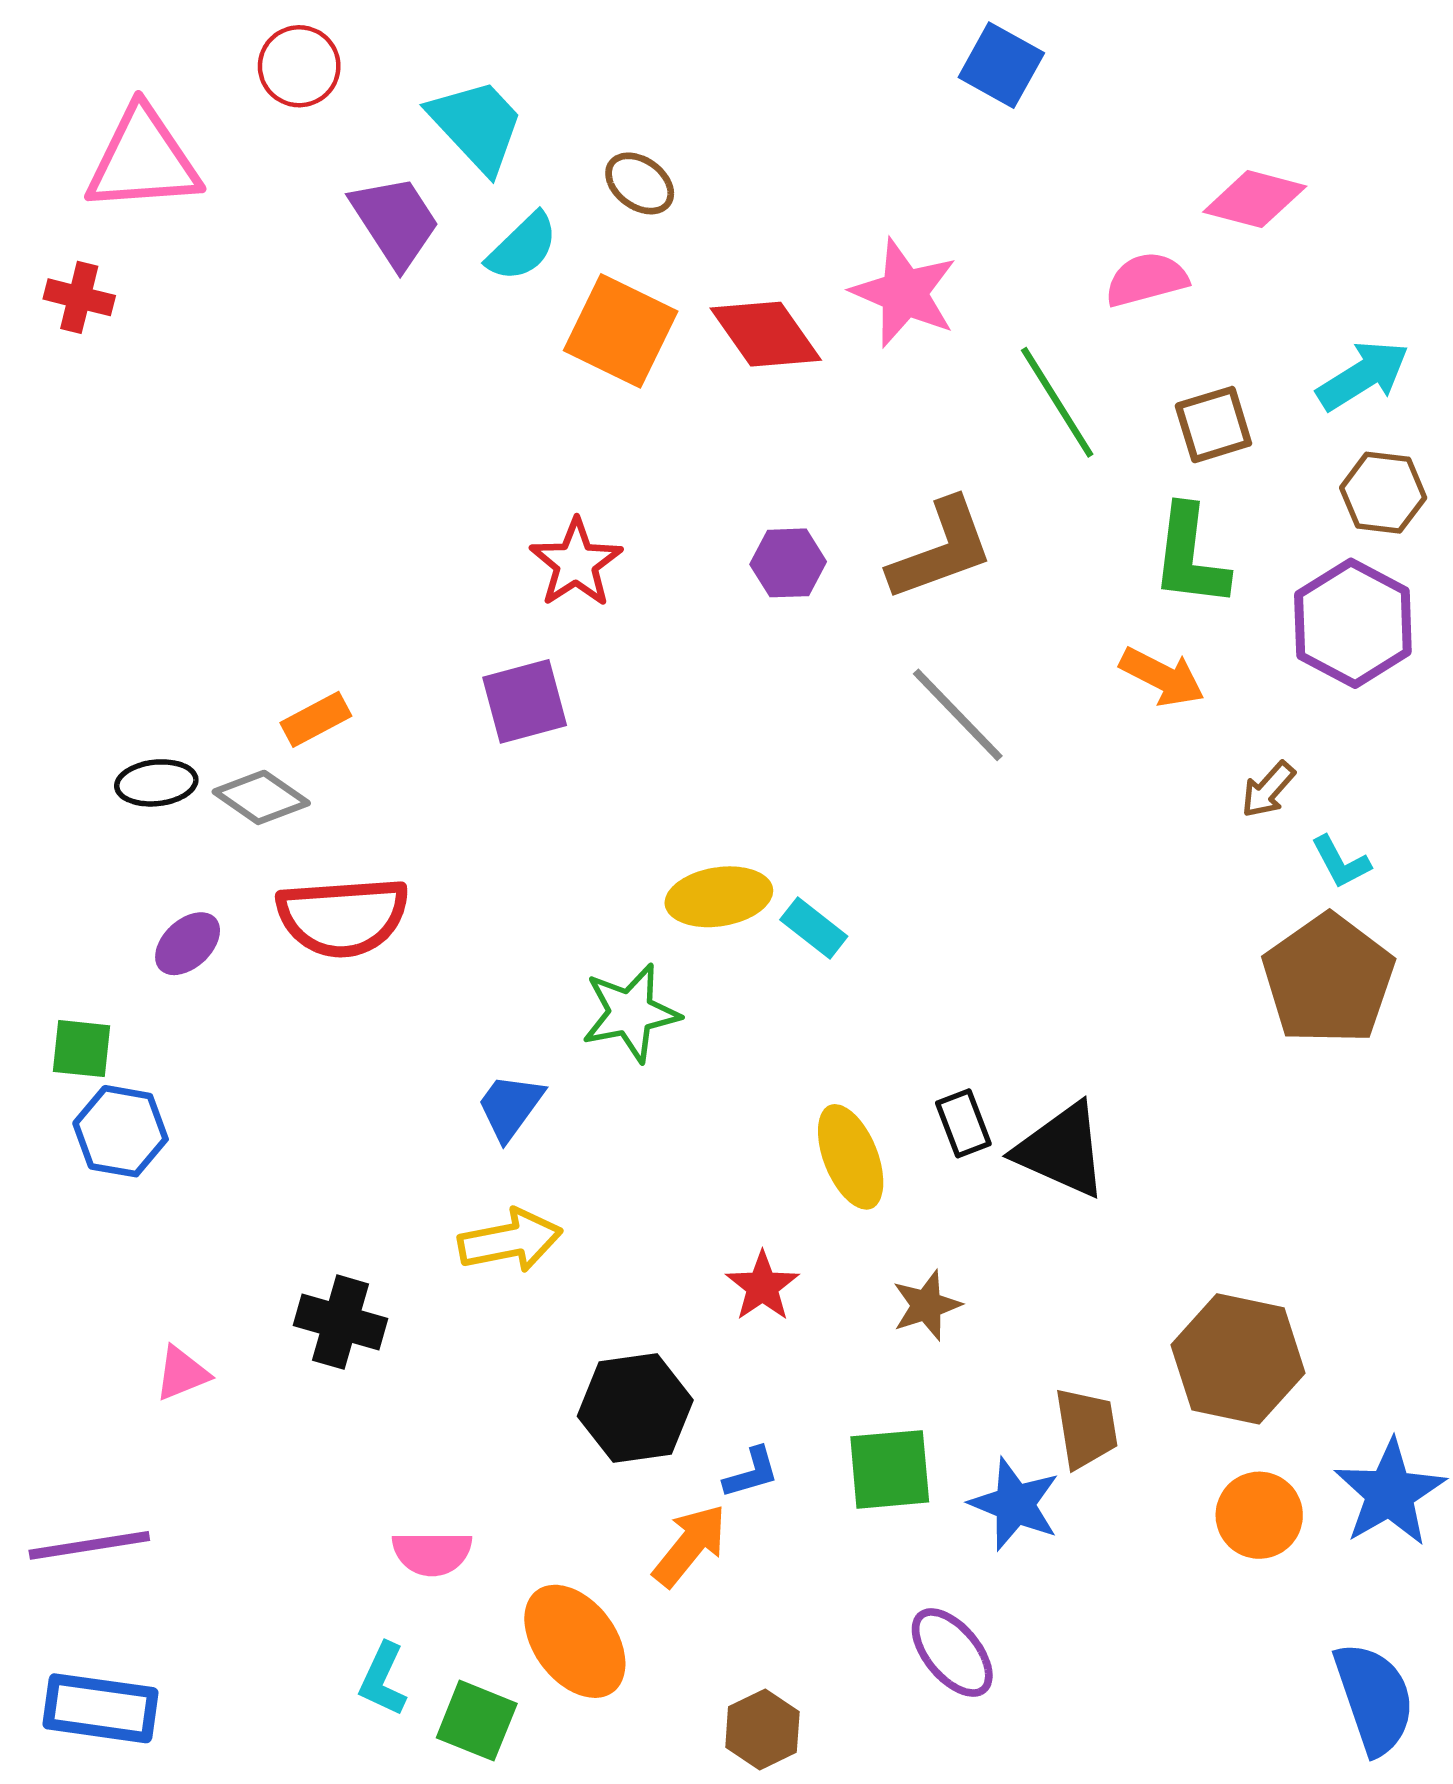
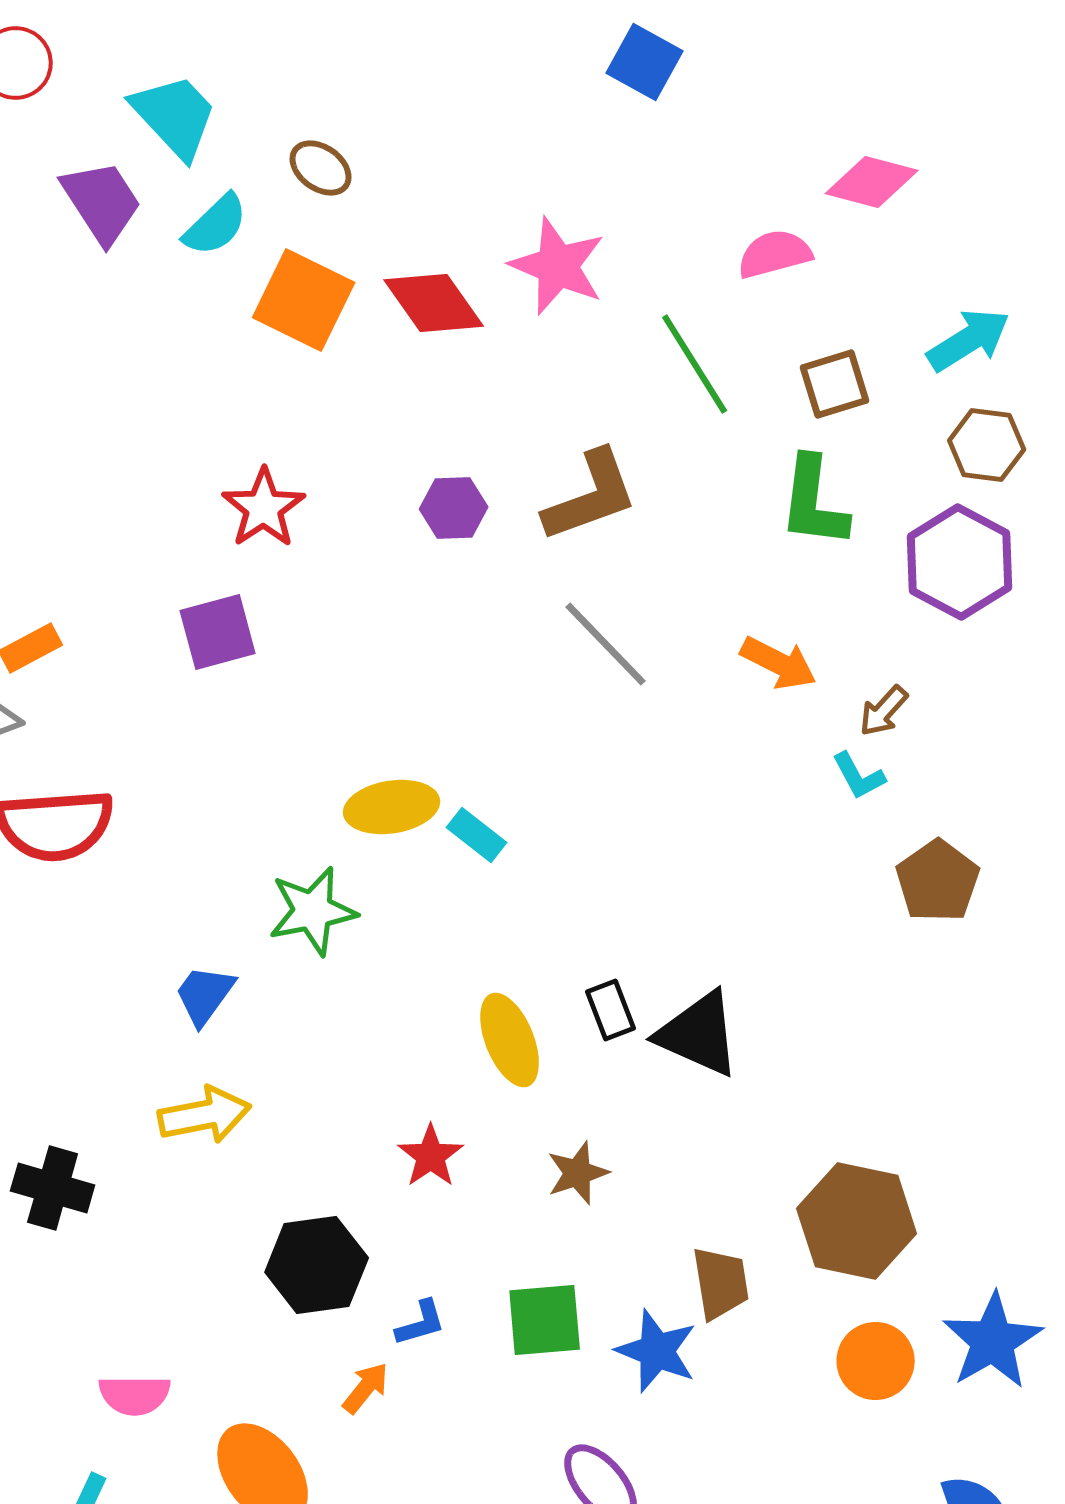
orange arrow: (1162, 677) -> (779, 663), moved
cyan L-shape: (1341, 862) -> (859, 776), moved
brown pentagon: (1328, 979) -> (938, 881), size x0.7
orange arrow: (690, 1545) -> (366, 1388), size x0.7

